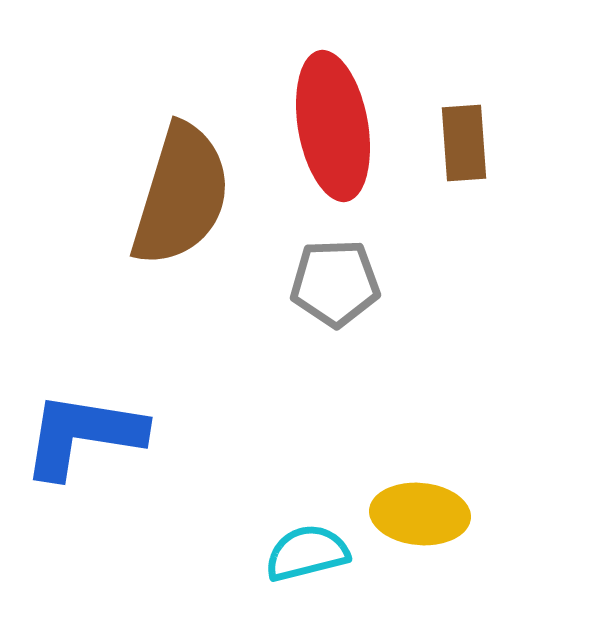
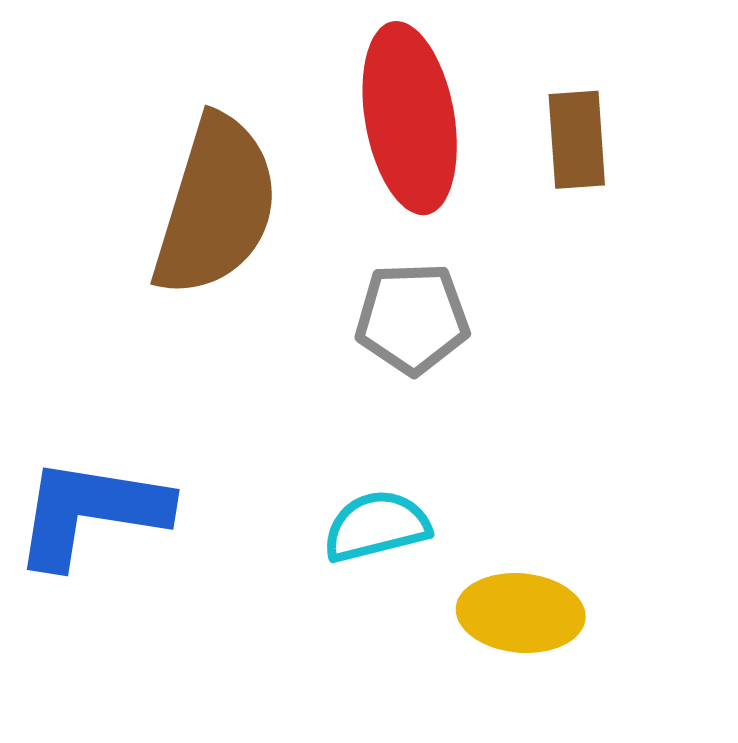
cyan semicircle: (307, 553) -> (377, 526), moved

